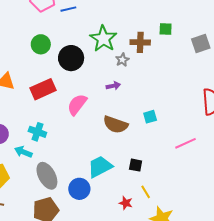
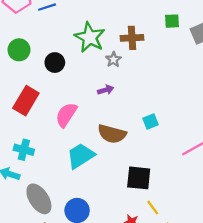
green square: (166, 29) -> (172, 21), moved
black circle: (71, 58) -> (55, 63), size x0.7
red rectangle: (43, 89) -> (26, 101), turned -30
black square: (136, 165) -> (139, 178), size x1.6
cyan trapezoid: (100, 167) -> (81, 156), moved

